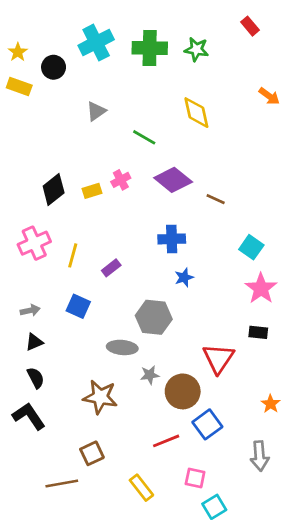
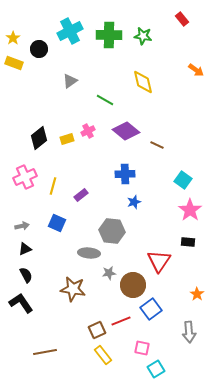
brown square: (92, 453) -> (97, 330), moved

